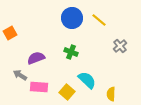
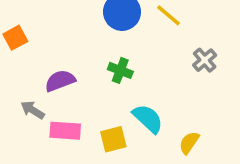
yellow square: (67, 92) -> (113, 139), turned 35
yellow semicircle: (111, 94) -> (189, 143), turned 32

